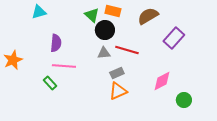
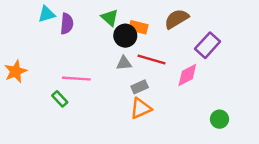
orange rectangle: (113, 11) -> (138, 27), moved
purple semicircle: (56, 43) -> (67, 24), moved
pink diamond: (162, 81) -> (187, 75), moved

